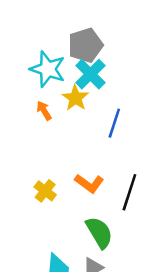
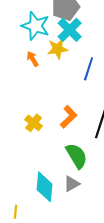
yellow star: (75, 98) -> (58, 49), turned 30
orange L-shape: (89, 183) -> (69, 117), turned -80

